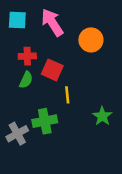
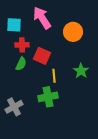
cyan square: (17, 20) -> (14, 25), moved
green star: (102, 116) -> (81, 71), moved
green cross: (45, 121) -> (48, 97), moved

